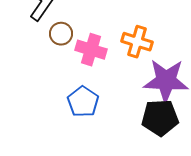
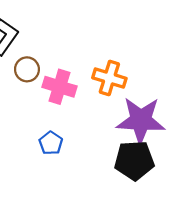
blue pentagon: (83, 102) -> (51, 143), size x0.7

